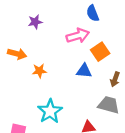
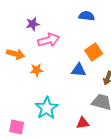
blue semicircle: (93, 13) -> (87, 16), turned 119
pink arrow: (78, 36) -> (49, 40), moved

